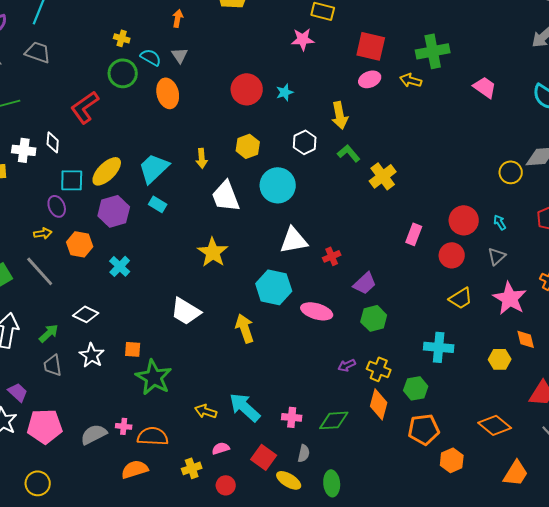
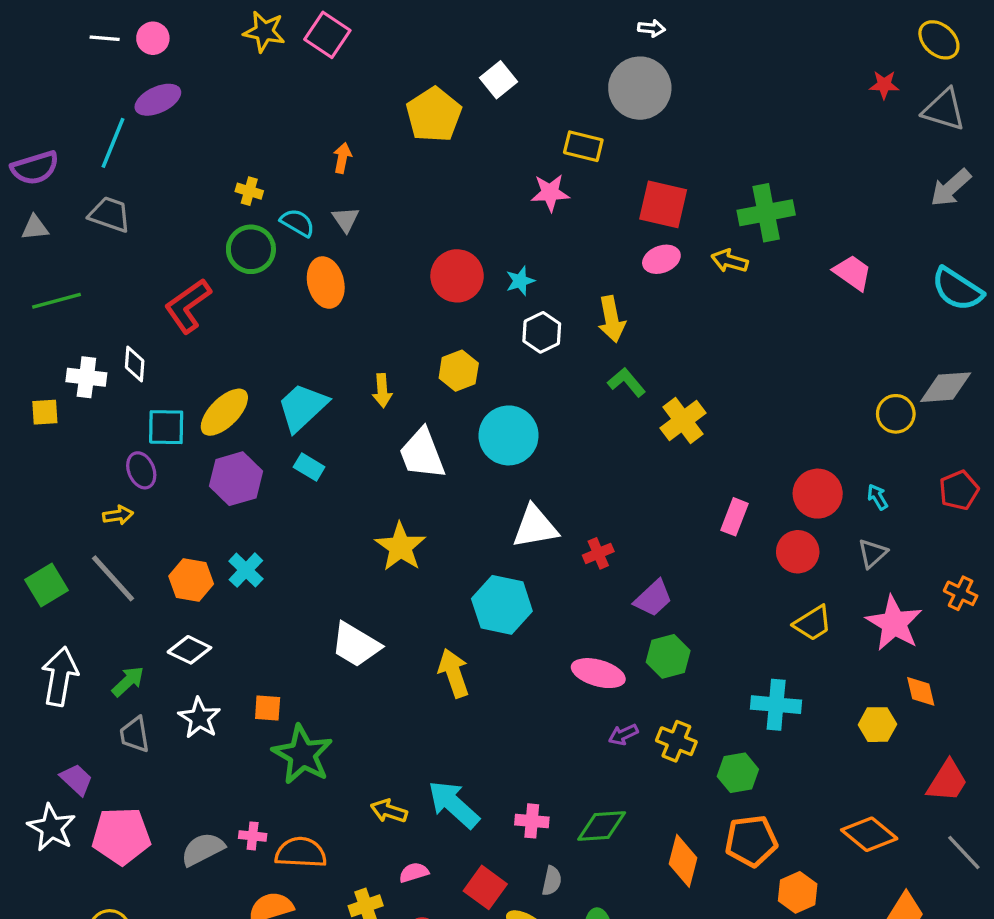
white hexagon: (305, 142) -> (542, 332), moved
orange hexagon: (80, 244) -> (191, 580), moved
pink ellipse: (317, 311) -> (598, 673), moved
orange diamond: (379, 404) -> (683, 861), moved

